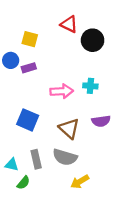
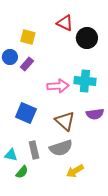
purple rectangle: (29, 68) -> (27, 64), turned -32
cyan cross: (90, 86) -> (85, 81), size x1.5
gray semicircle: (65, 157) -> (61, 148), turned -35

